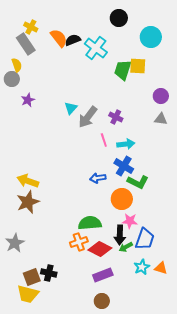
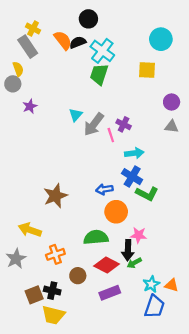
black circle: (119, 18) -> (88, 19), moved
green trapezoid: (123, 70) -> (99, 74), moved
pink line: (104, 140) -> (111, 135), moved
yellow arrow: (28, 181) -> (30, 230), moved
orange circle: (122, 199) -> (116, 212), moved
brown star: (28, 202) -> (55, 196), moved
blue trapezoid: (145, 239) -> (154, 307), moved
orange cross: (79, 242) -> (55, 254), moved
yellow trapezoid: (28, 294) -> (53, 315), moved
brown circle: (102, 301) -> (78, 276), moved

